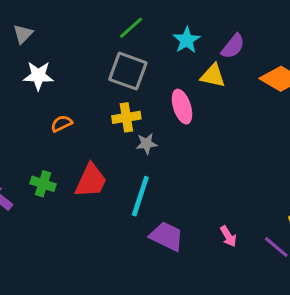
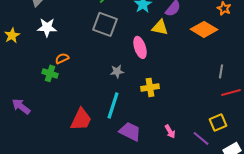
yellow cross: (126, 117) -> (150, 87), moved
red trapezoid: (91, 181) -> (81, 119), moved
green cross: (43, 184) -> (50, 73), moved

